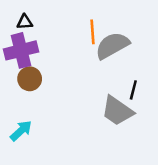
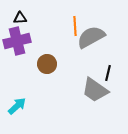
brown circle: (30, 79) -> (47, 64), moved

